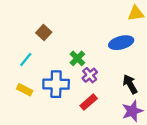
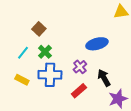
blue ellipse: (121, 43) -> (97, 44), moved
green cross: (77, 58) -> (45, 52), moved
black arrow: (130, 84) -> (104, 78), moved

